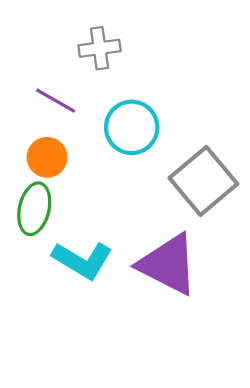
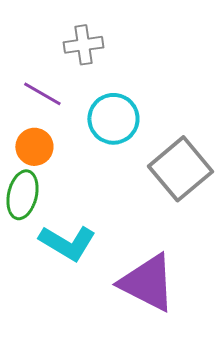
purple triangle: (168, 264) -> (147, 283), moved

